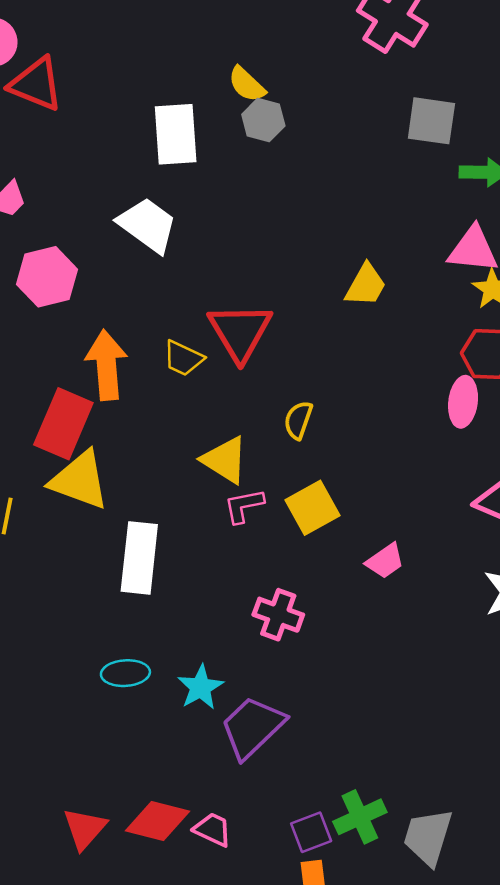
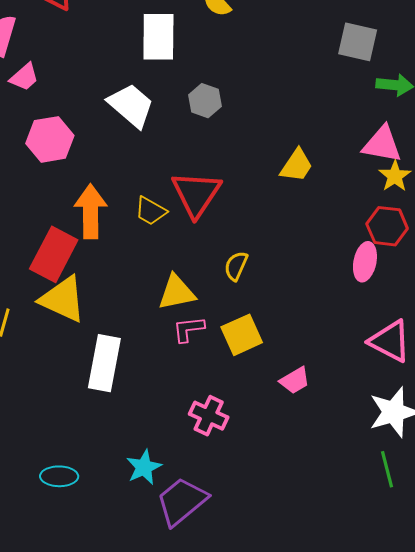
gray hexagon: (263, 120) -> (205, 101), moved
yellow triangle: (225, 460) -> (177, 292), turned -48
cyan ellipse: (125, 673) -> (59, 476), moved

